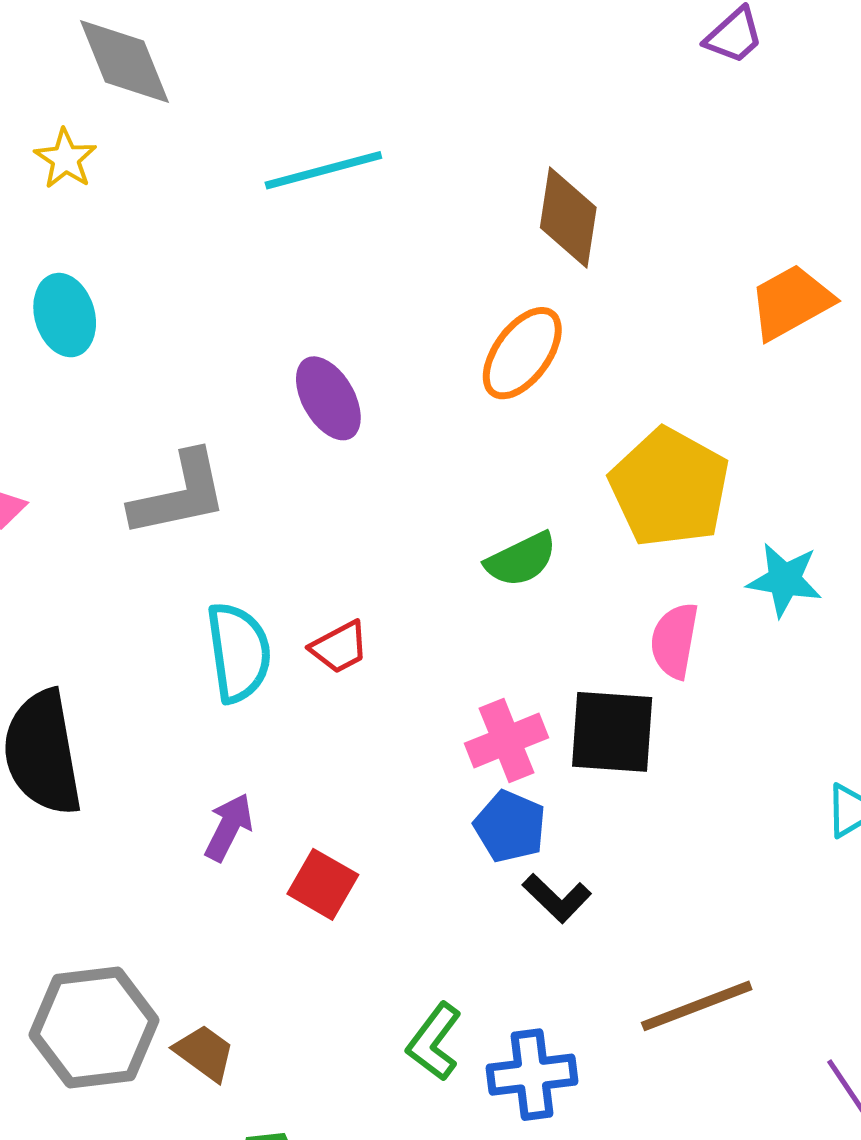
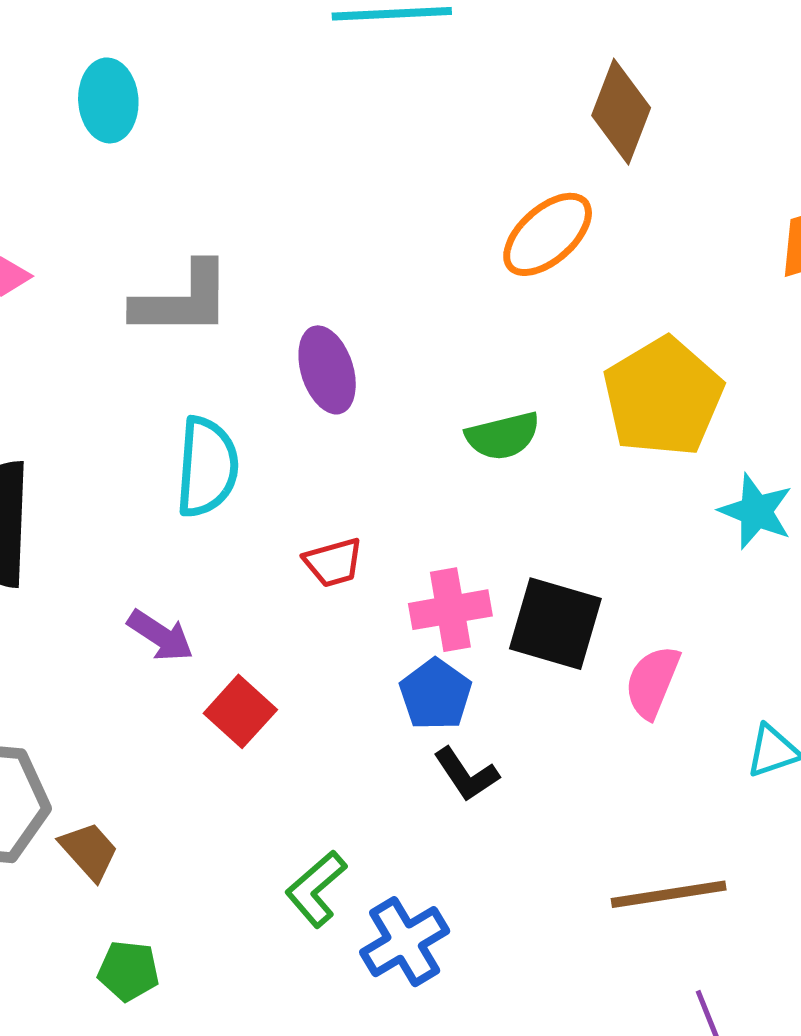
purple ellipse: (328, 398) -> (327, 370), moved
pink semicircle: (675, 641) -> (652, 682), moved
red trapezoid: (339, 647) -> (333, 562), moved
purple arrow: (229, 827) -> (160, 636), turned 84
brown line: (697, 1006) -> (669, 894), moved
blue cross: (532, 1075) -> (405, 942), turned -36

